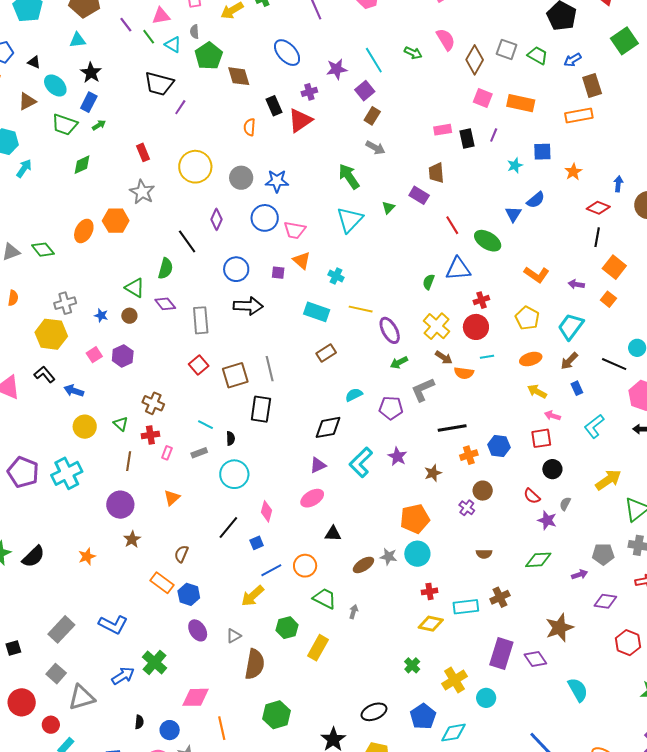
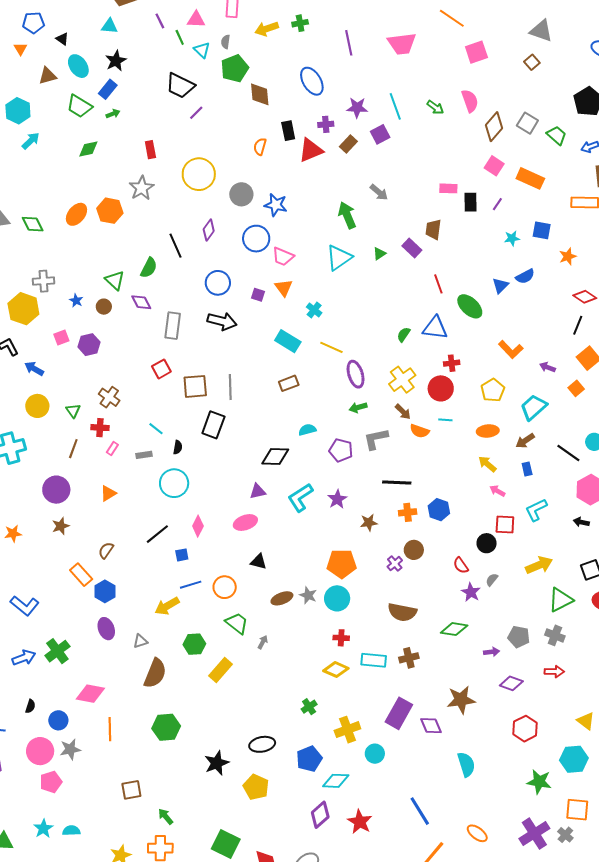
brown rectangle: (372, 116) -> (348, 144), moved
red square: (541, 438) -> (505, 525), moved
brown semicircle: (484, 554) -> (402, 612), size x1.8

